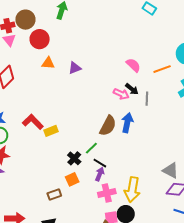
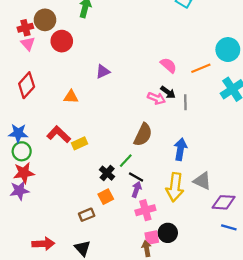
orange triangle: (48, 63) -> (71, 97), moved
blue arrow: (127, 123) -> (180, 149), moved
gray triangle: (171, 171) -> (202, 181), moved
yellow arrow: (132, 190) -> (175, 187), moved

